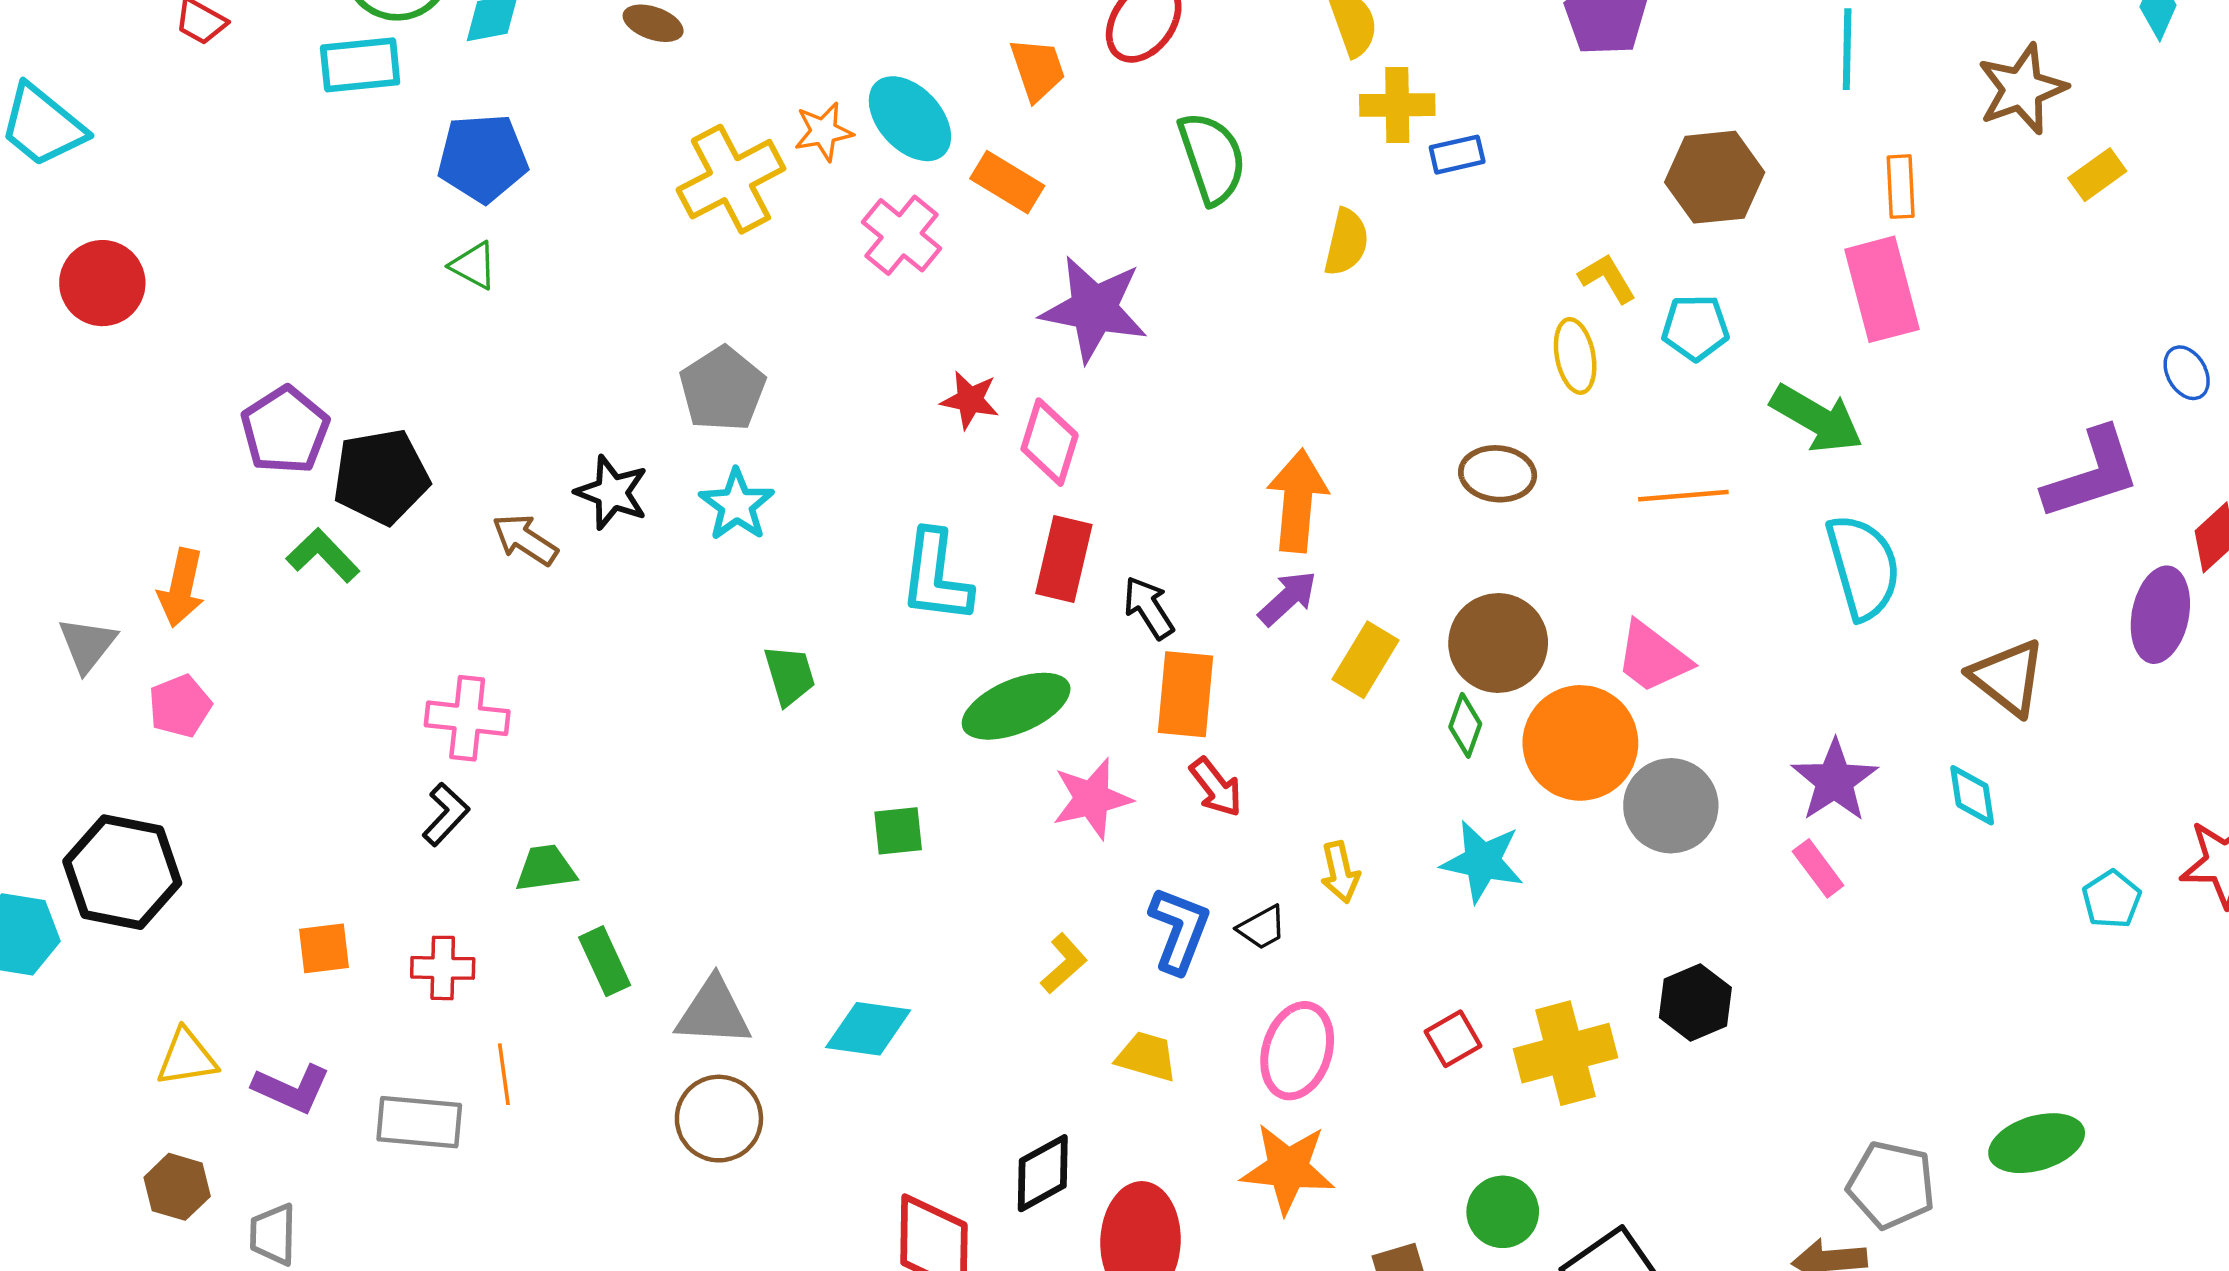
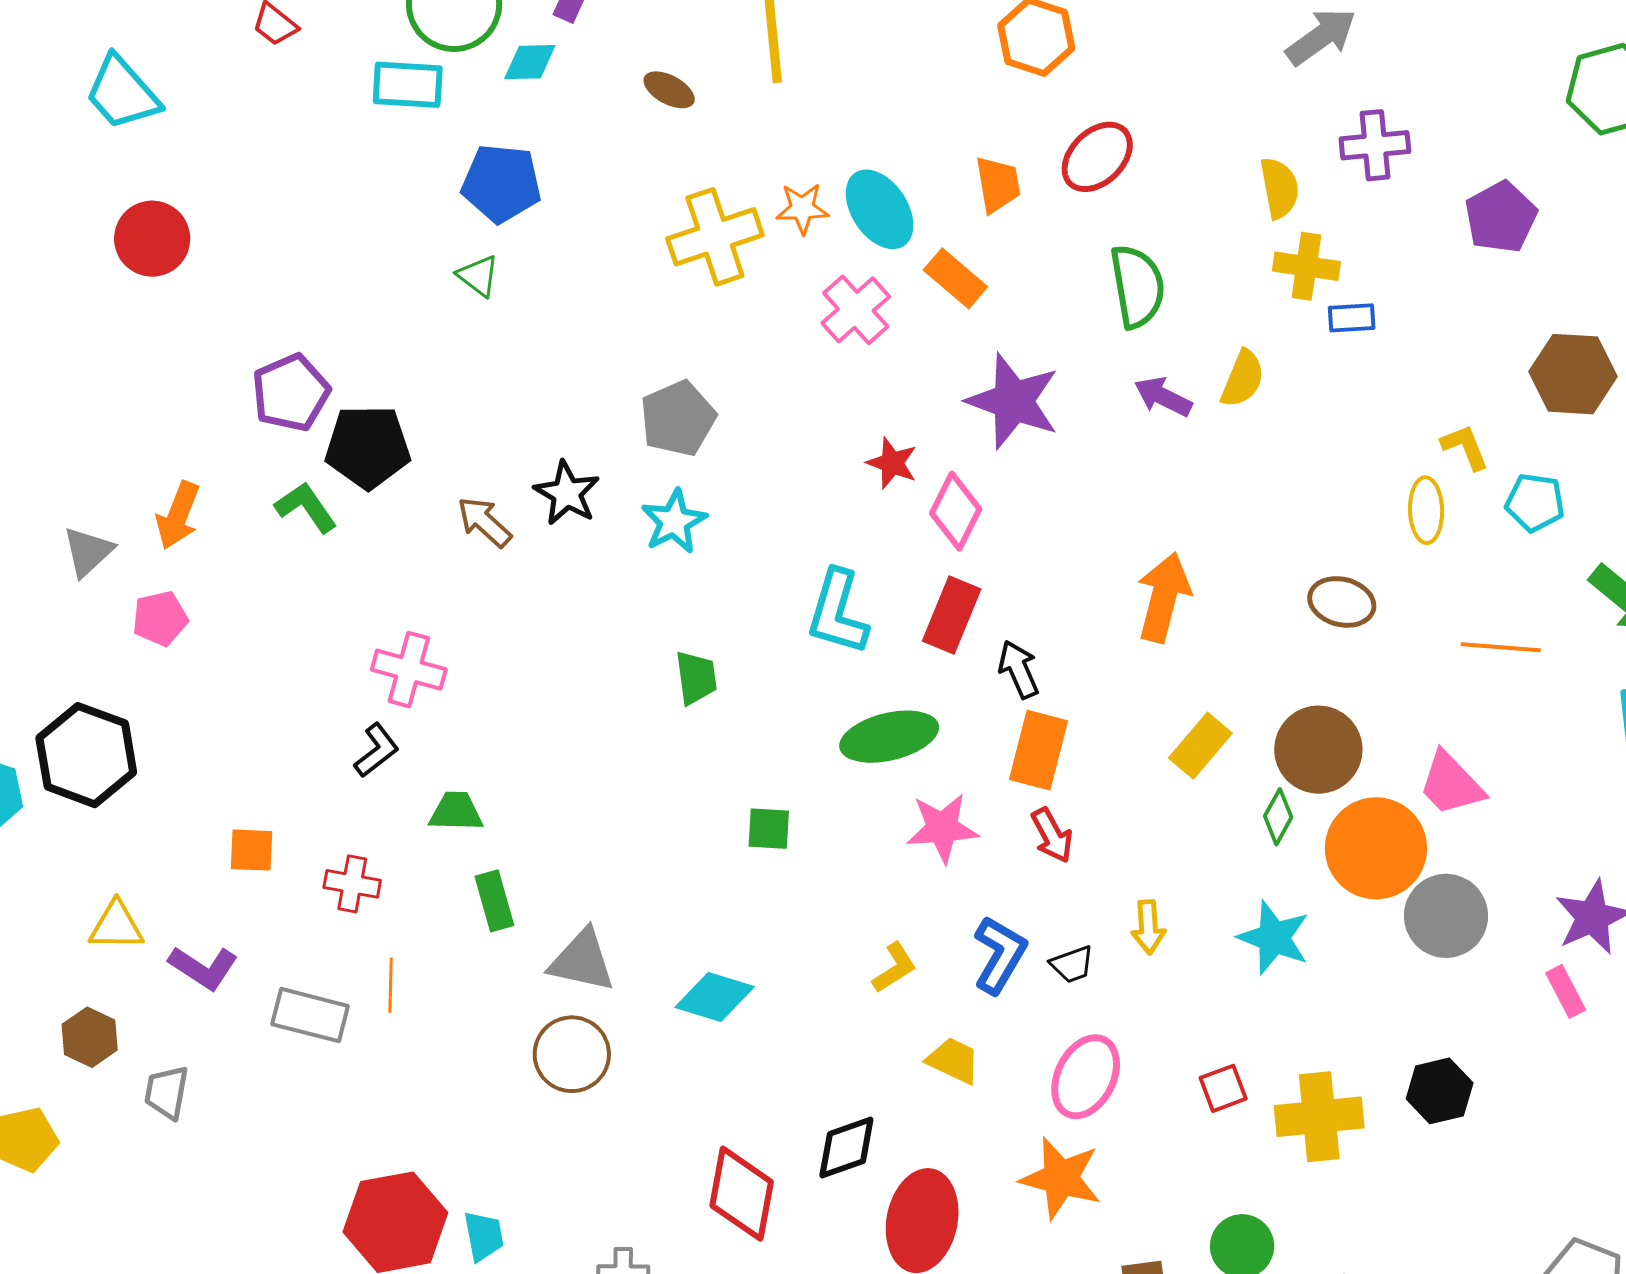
purple arrow: (1288, 598) -> (1163, 397), moved, turned -120

